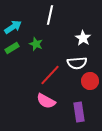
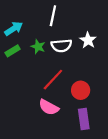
white semicircle: (77, 63) -> (61, 46), moved
red circle: (90, 81) -> (81, 90), moved

